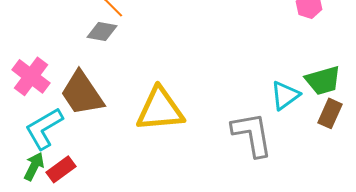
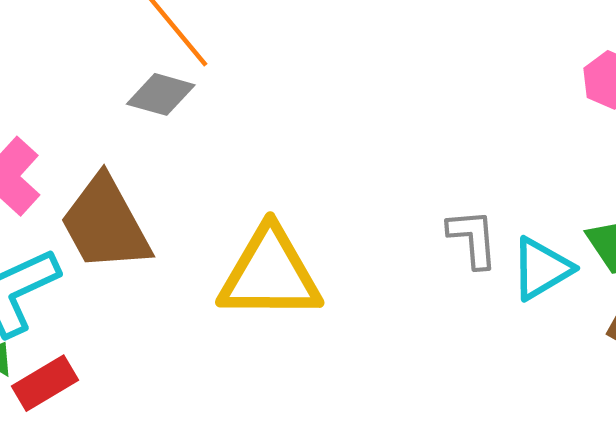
gray L-shape: (252, 134) -> (473, 238), moved, size x0.6

